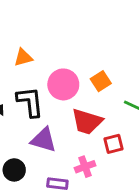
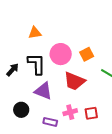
red square: (113, 144) -> (91, 113), moved

